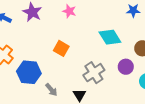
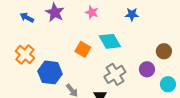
blue star: (133, 11) -> (132, 14), moved
cyan diamond: (110, 37) -> (110, 41), moved

